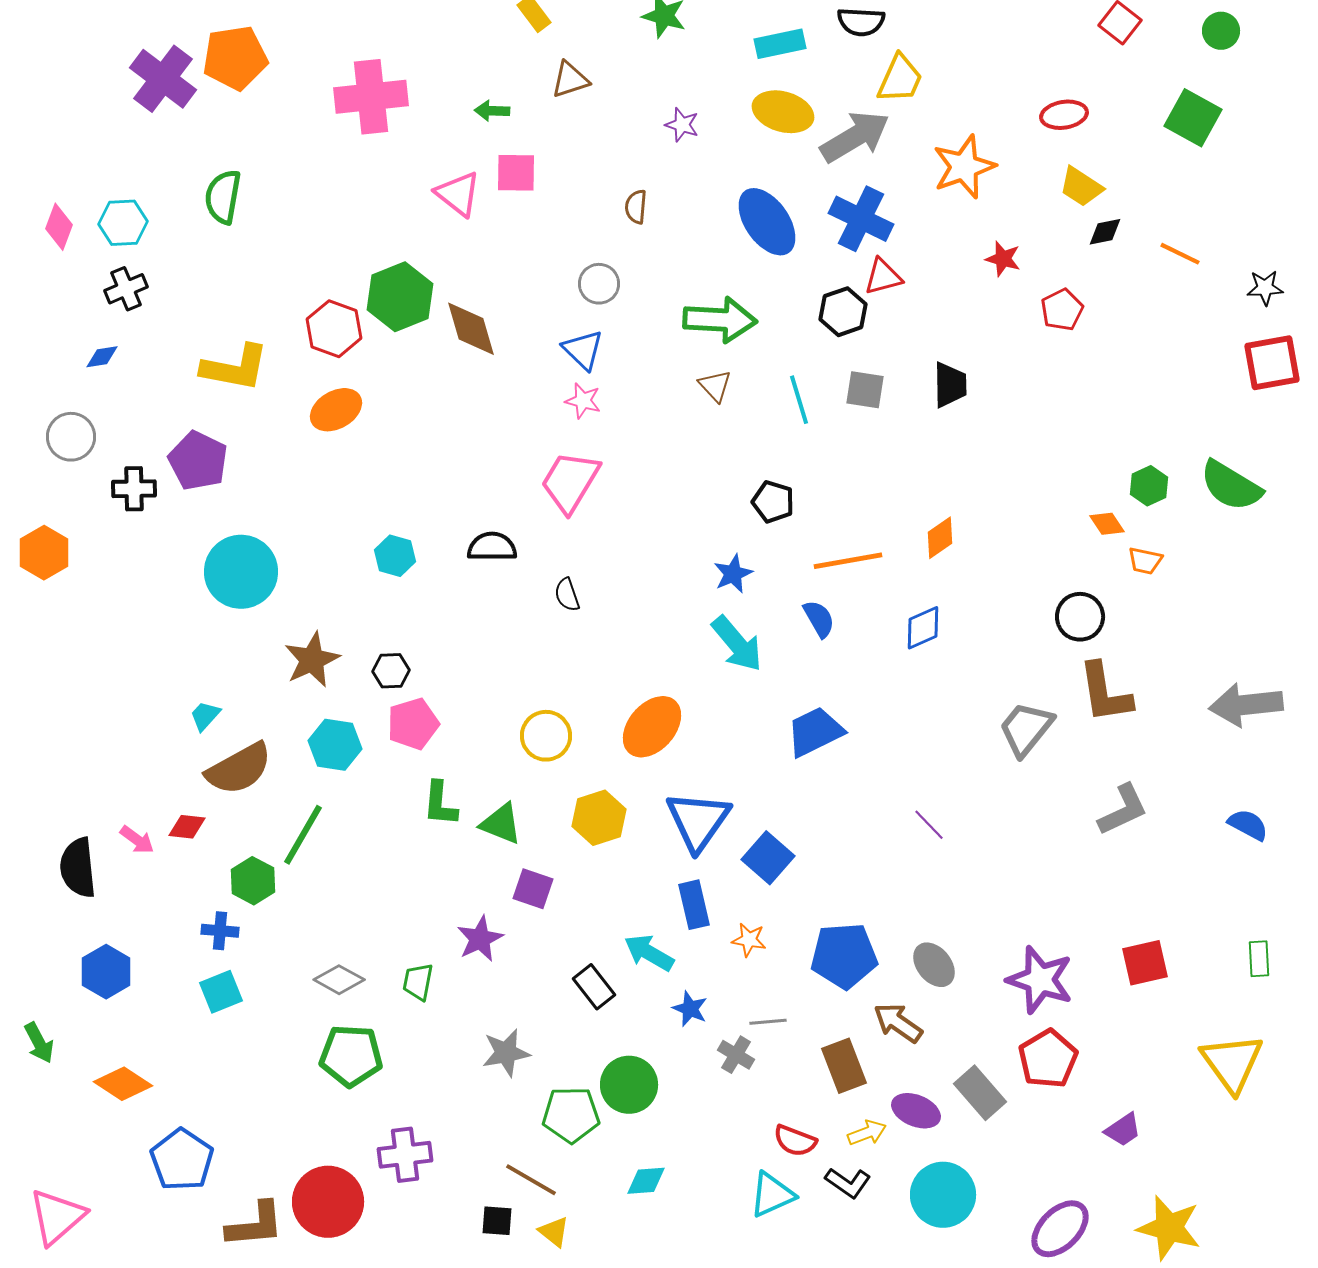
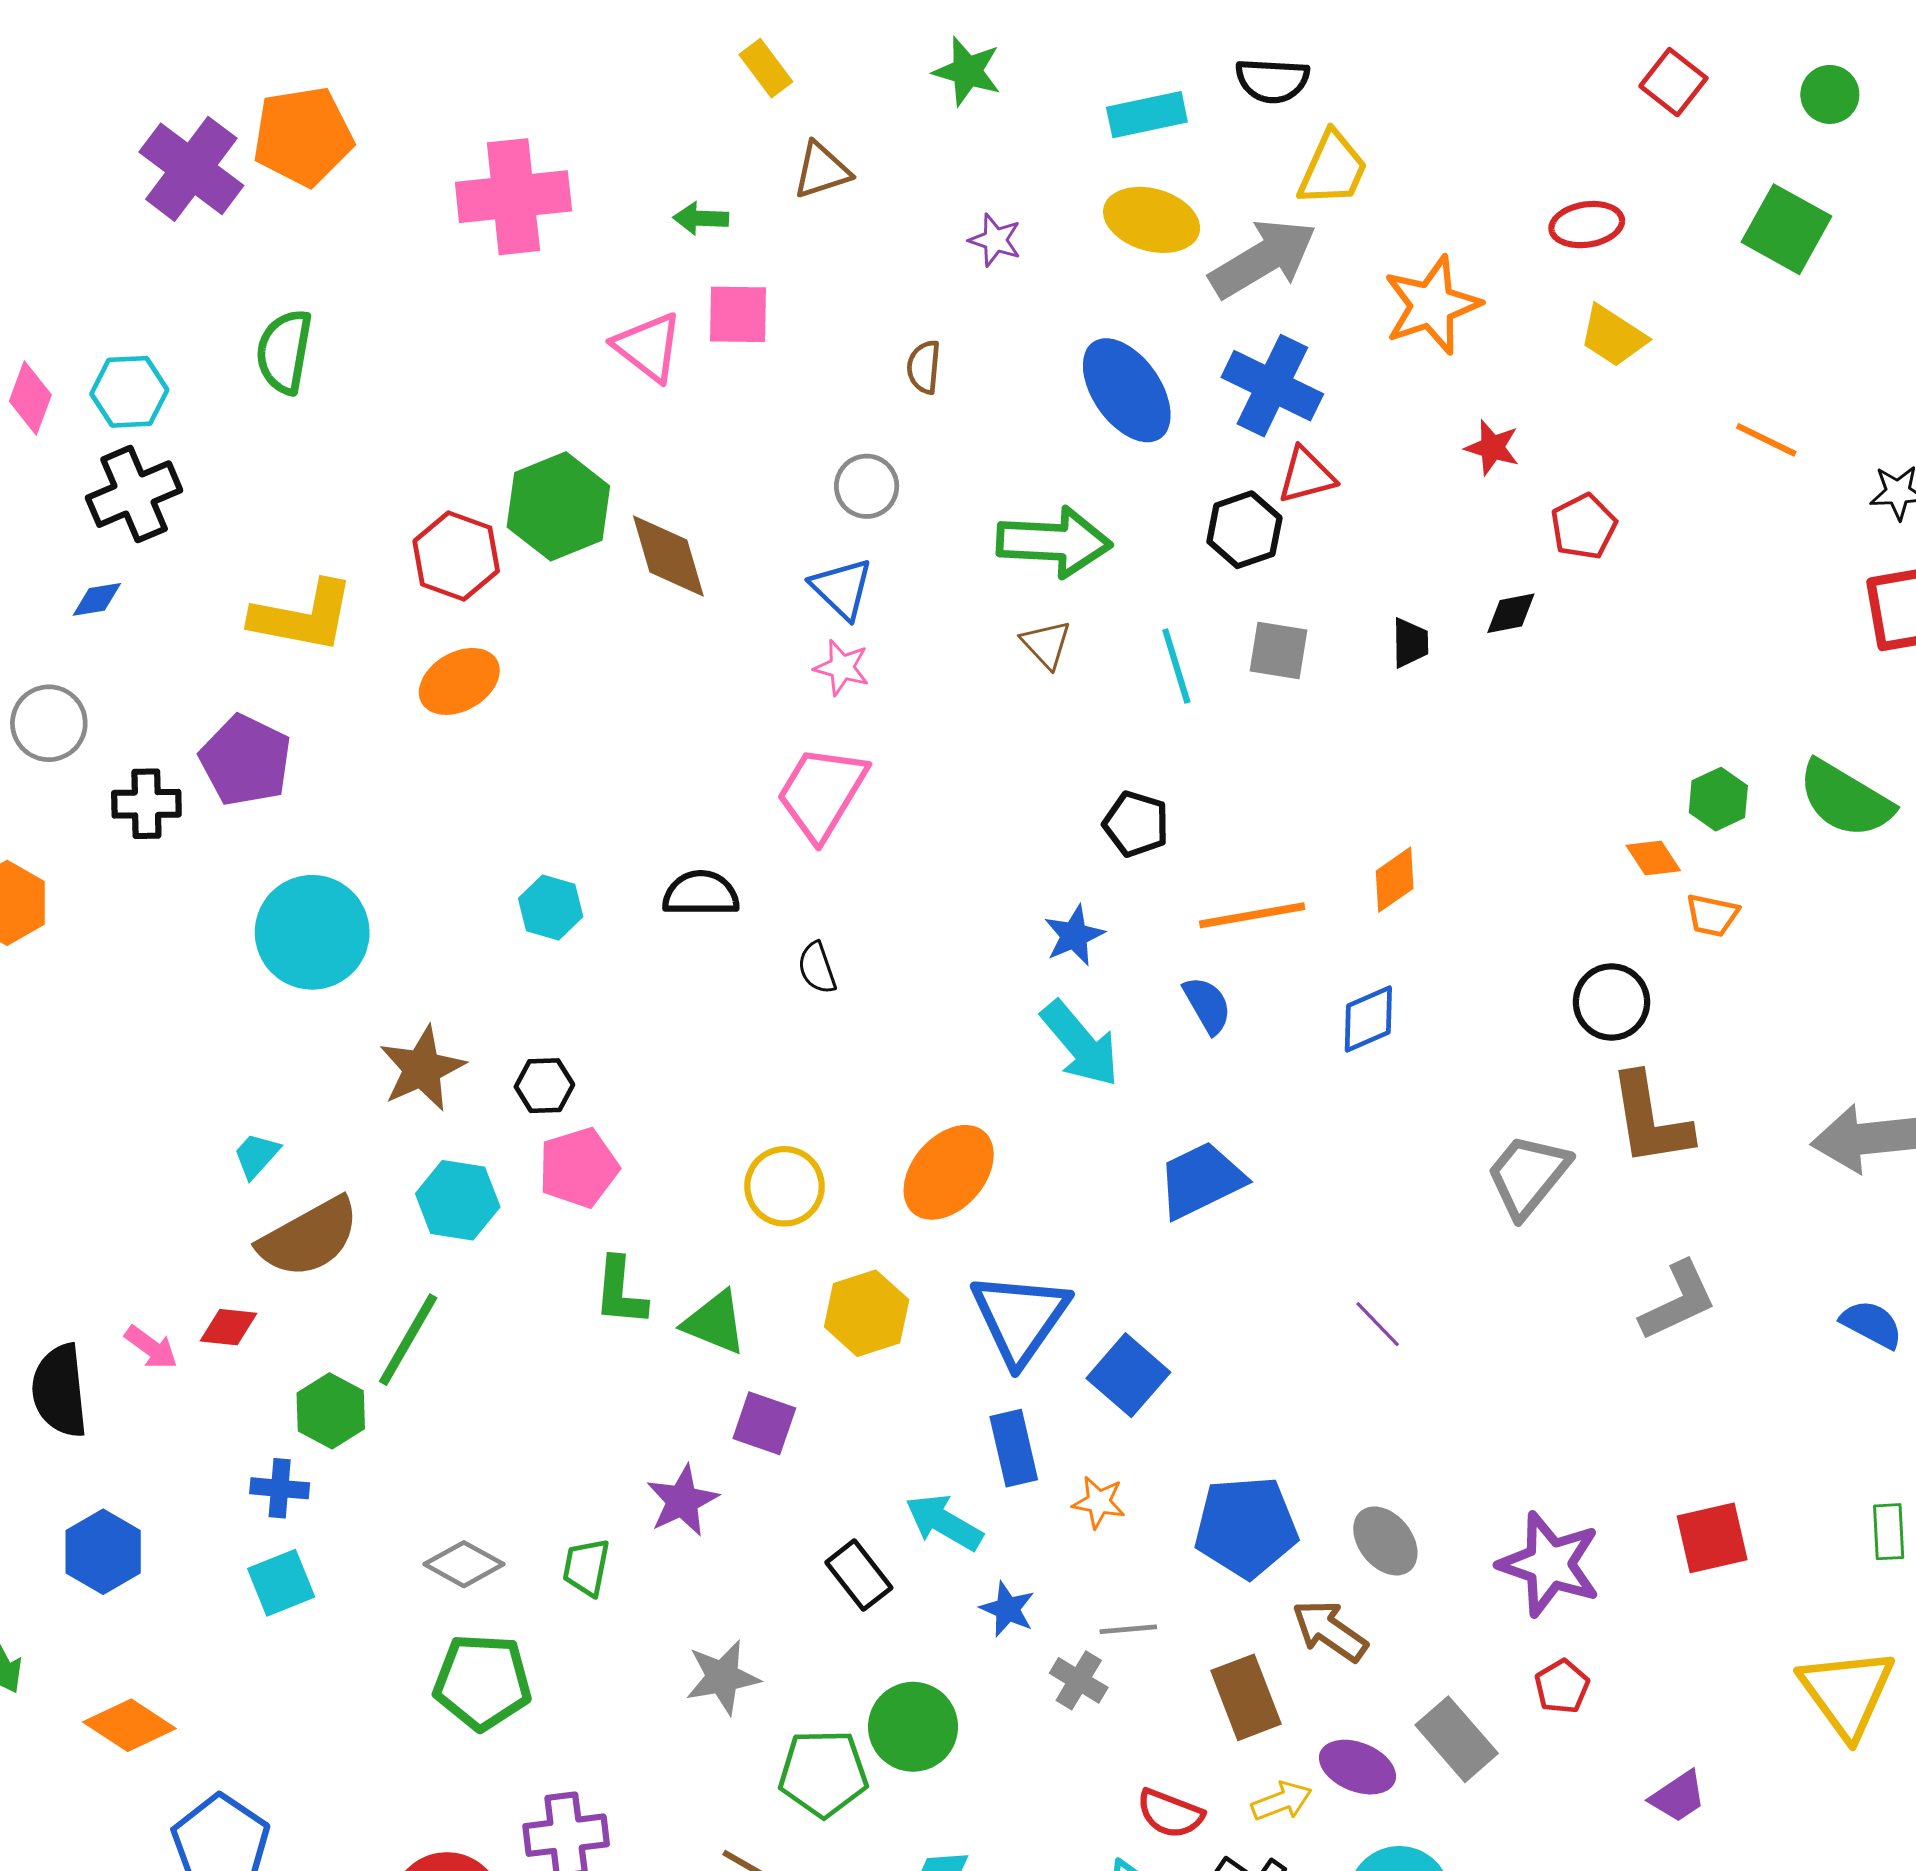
black diamond: (1105, 232) -> (1511, 613), moved
black cross: (126, 289) -> (134, 494), size x1.4
black trapezoid: (950, 385) -> (1410, 643), size x0.7
red pentagon: (1048, 1059) -> (1562, 1687), size x0.6

